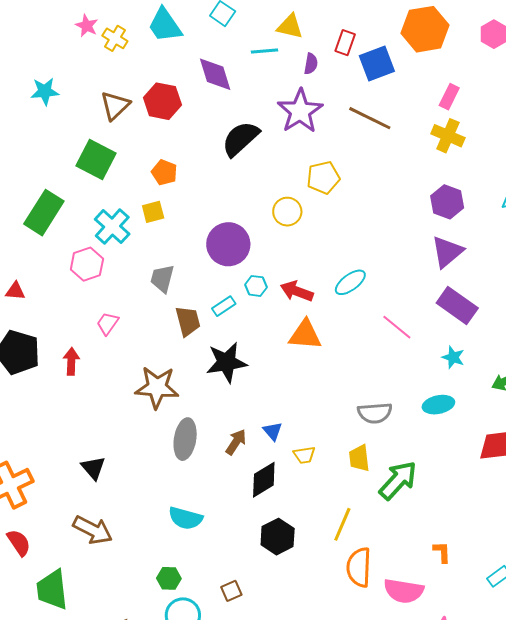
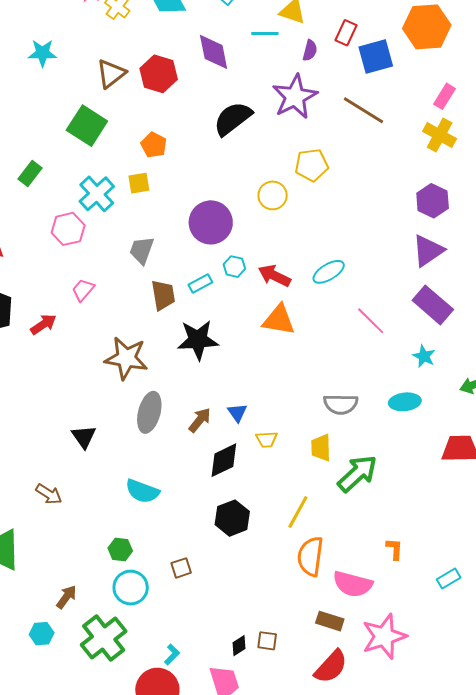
green rectangle: (44, 213) -> (30, 174), size x0.6
red arrow: (71, 361) -> (43, 324), turned 48
black triangle: (93, 468) -> (84, 437), moved
brown arrow: (93, 530) -> (49, 494), size x0.7

